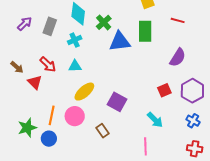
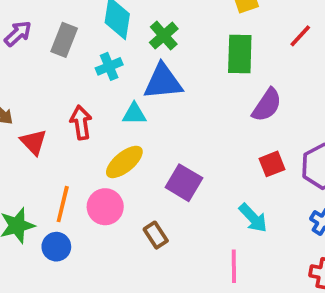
red line: (178, 20) -> (300, 36), turned -64
blue triangle: (120, 42) -> (163, 82), moved
purple semicircle: (178, 57) -> (267, 105), moved
red arrow: (48, 65) -> (81, 122), moved, turned -144
cyan triangle: (75, 66) -> (134, 114), moved

